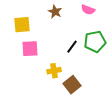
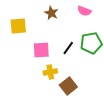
pink square: (30, 49) -> (41, 50), moved

